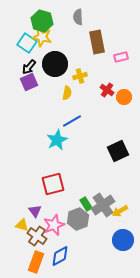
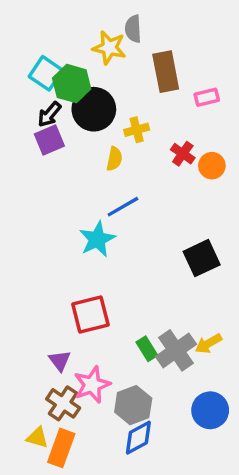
green hexagon: (42, 21) -> (72, 84), moved
yellow star: (42, 37) -> (109, 48), moved
yellow arrow: (120, 211) -> (208, 344), moved
gray hexagon: (78, 219) -> (133, 405), moved
yellow triangle: (22, 225) -> (37, 438), moved
blue diamond: (60, 256) -> (138, 438), moved

